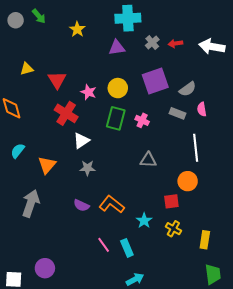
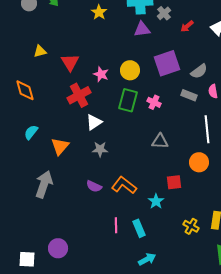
yellow star: (77, 29) -> (99, 12), moved
gray cross: (152, 43) -> (164, 13), moved
red arrow: (175, 44) -> (187, 26), turned -32
purple triangle: (117, 48) -> (142, 29), moved
red cross: (66, 113) -> (79, 95), turned 30
red square: (171, 201) -> (174, 182), moved
yellow cross: (173, 229) -> (191, 226), moved
pink line: (104, 245) -> (116, 225), turned 35

